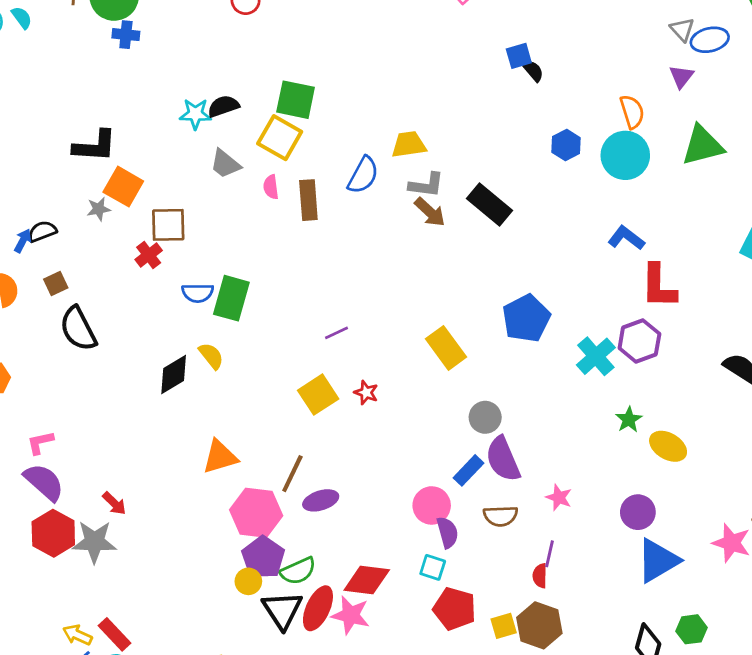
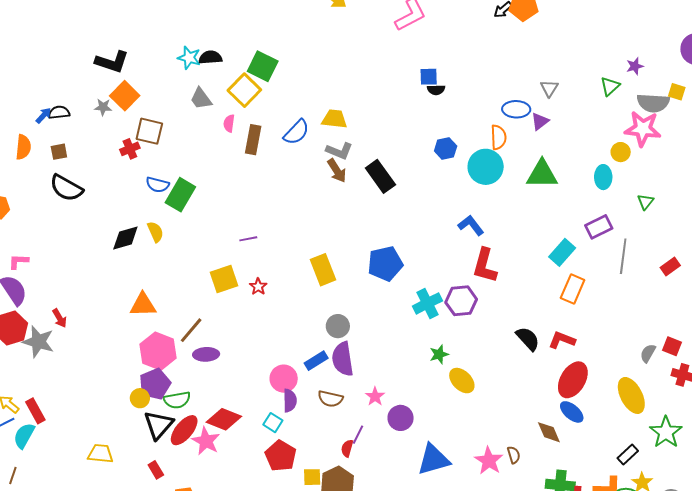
blue ellipse: (710, 40) -> (516, 109), moved
black semicircle: (533, 71) -> (436, 90), turned 114
black semicircle: (78, 329) -> (66, 188), turned -48
purple circle: (638, 512) -> (401, 418), moved

